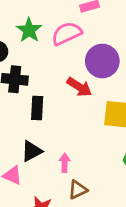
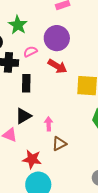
pink semicircle: (67, 33) -> (30, 52), moved, size x0.6
purple circle: (102, 61) -> (57, 38), moved

